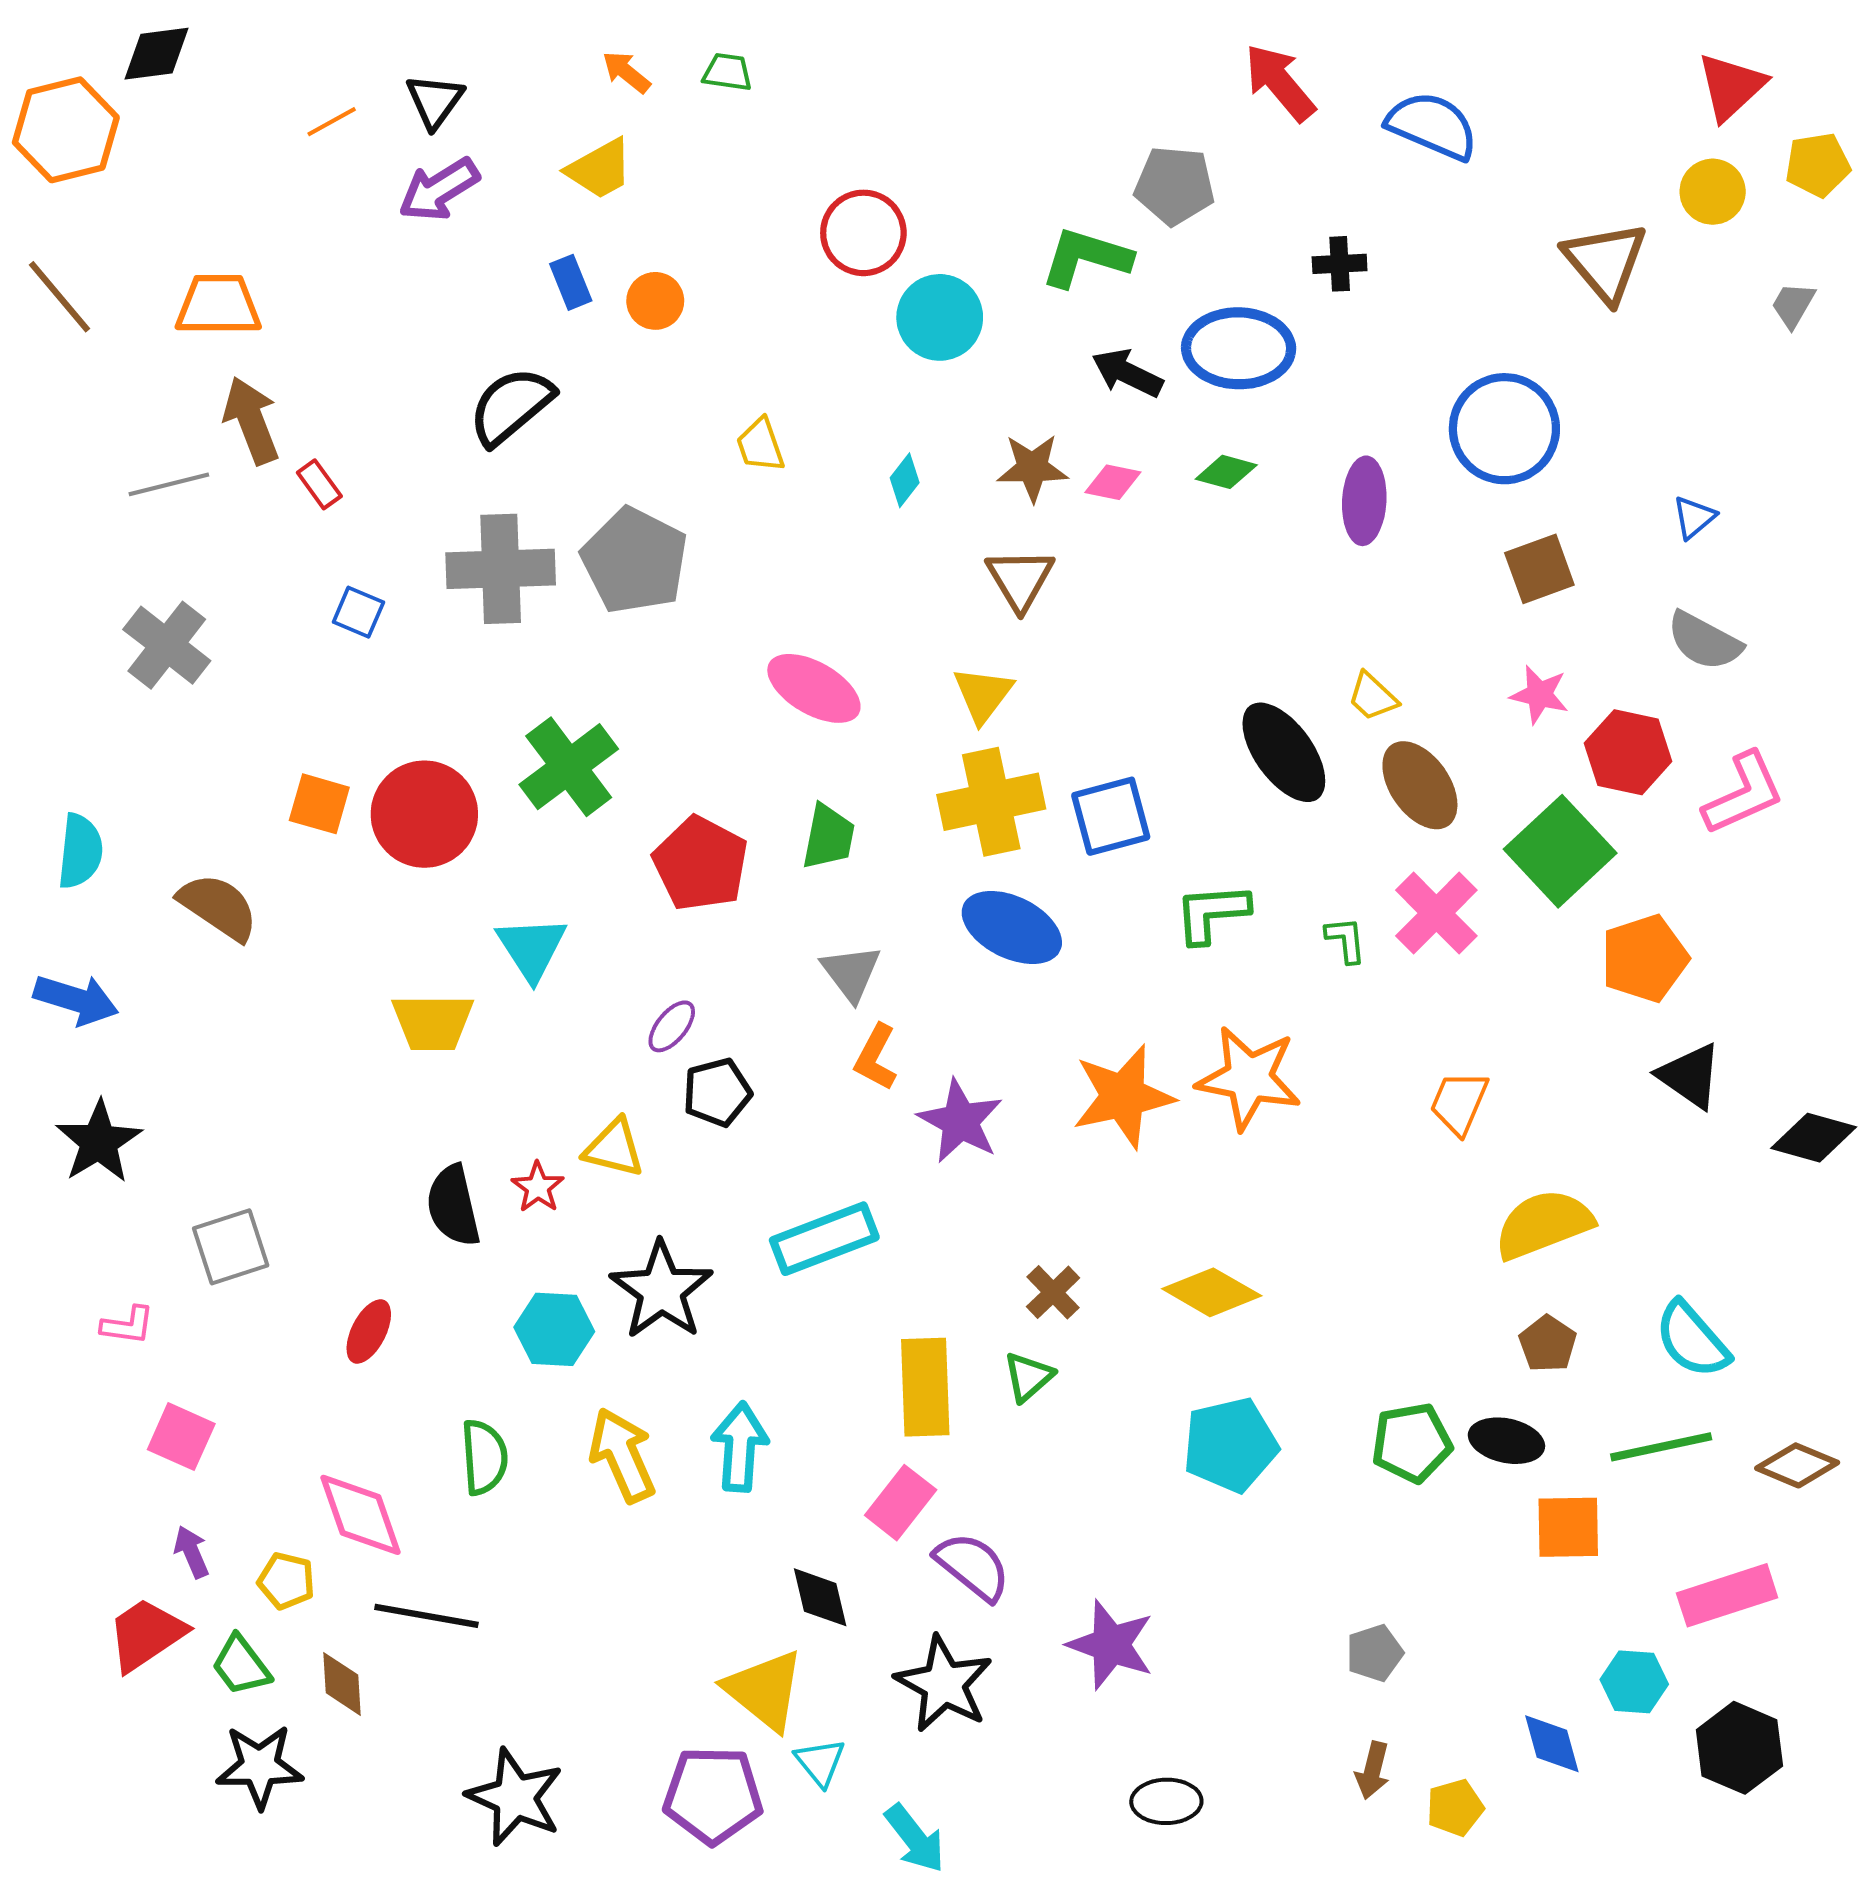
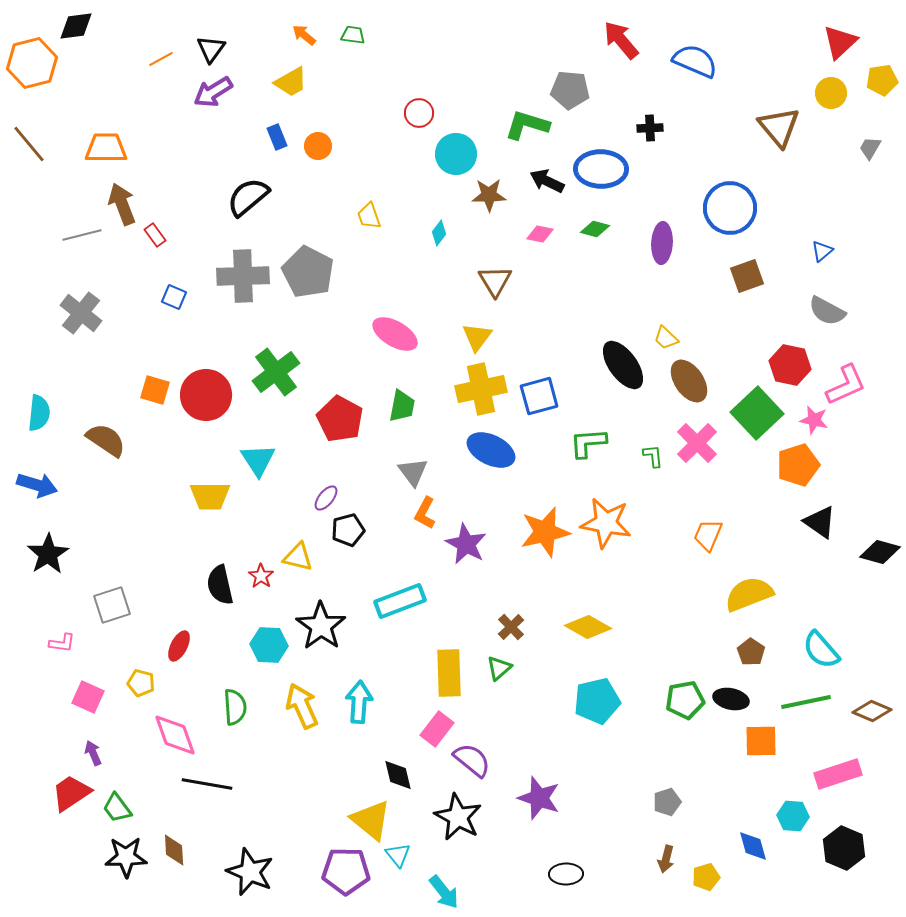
red circle: (863, 233) -> (419, 113), size x0.7
brown star: (1032, 468) -> (489, 195), moved
pink star: (1539, 695) -> (814, 420), moved
yellow pentagon: (286, 1581) -> (141, 683), moved
brown diamond: (342, 1684) -> (174, 850), moved

